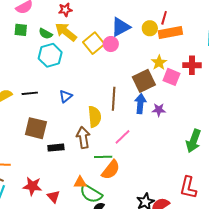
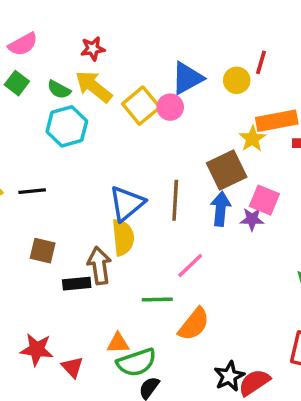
green square: (21, 30) -> (17, 83), turned 32
orange rectangle: (170, 33) -> (277, 121), moved
pink square: (171, 77) -> (264, 200), moved
blue triangle: (66, 96) -> (127, 203), moved, size x1.6
yellow semicircle: (95, 117) -> (123, 237), moved
brown square: (36, 128) -> (43, 251), size x0.7
brown arrow: (83, 138) -> (99, 266), moved
orange semicircle: (111, 170) -> (194, 324), moved
green semicircle: (91, 194) -> (136, 362), turned -50

